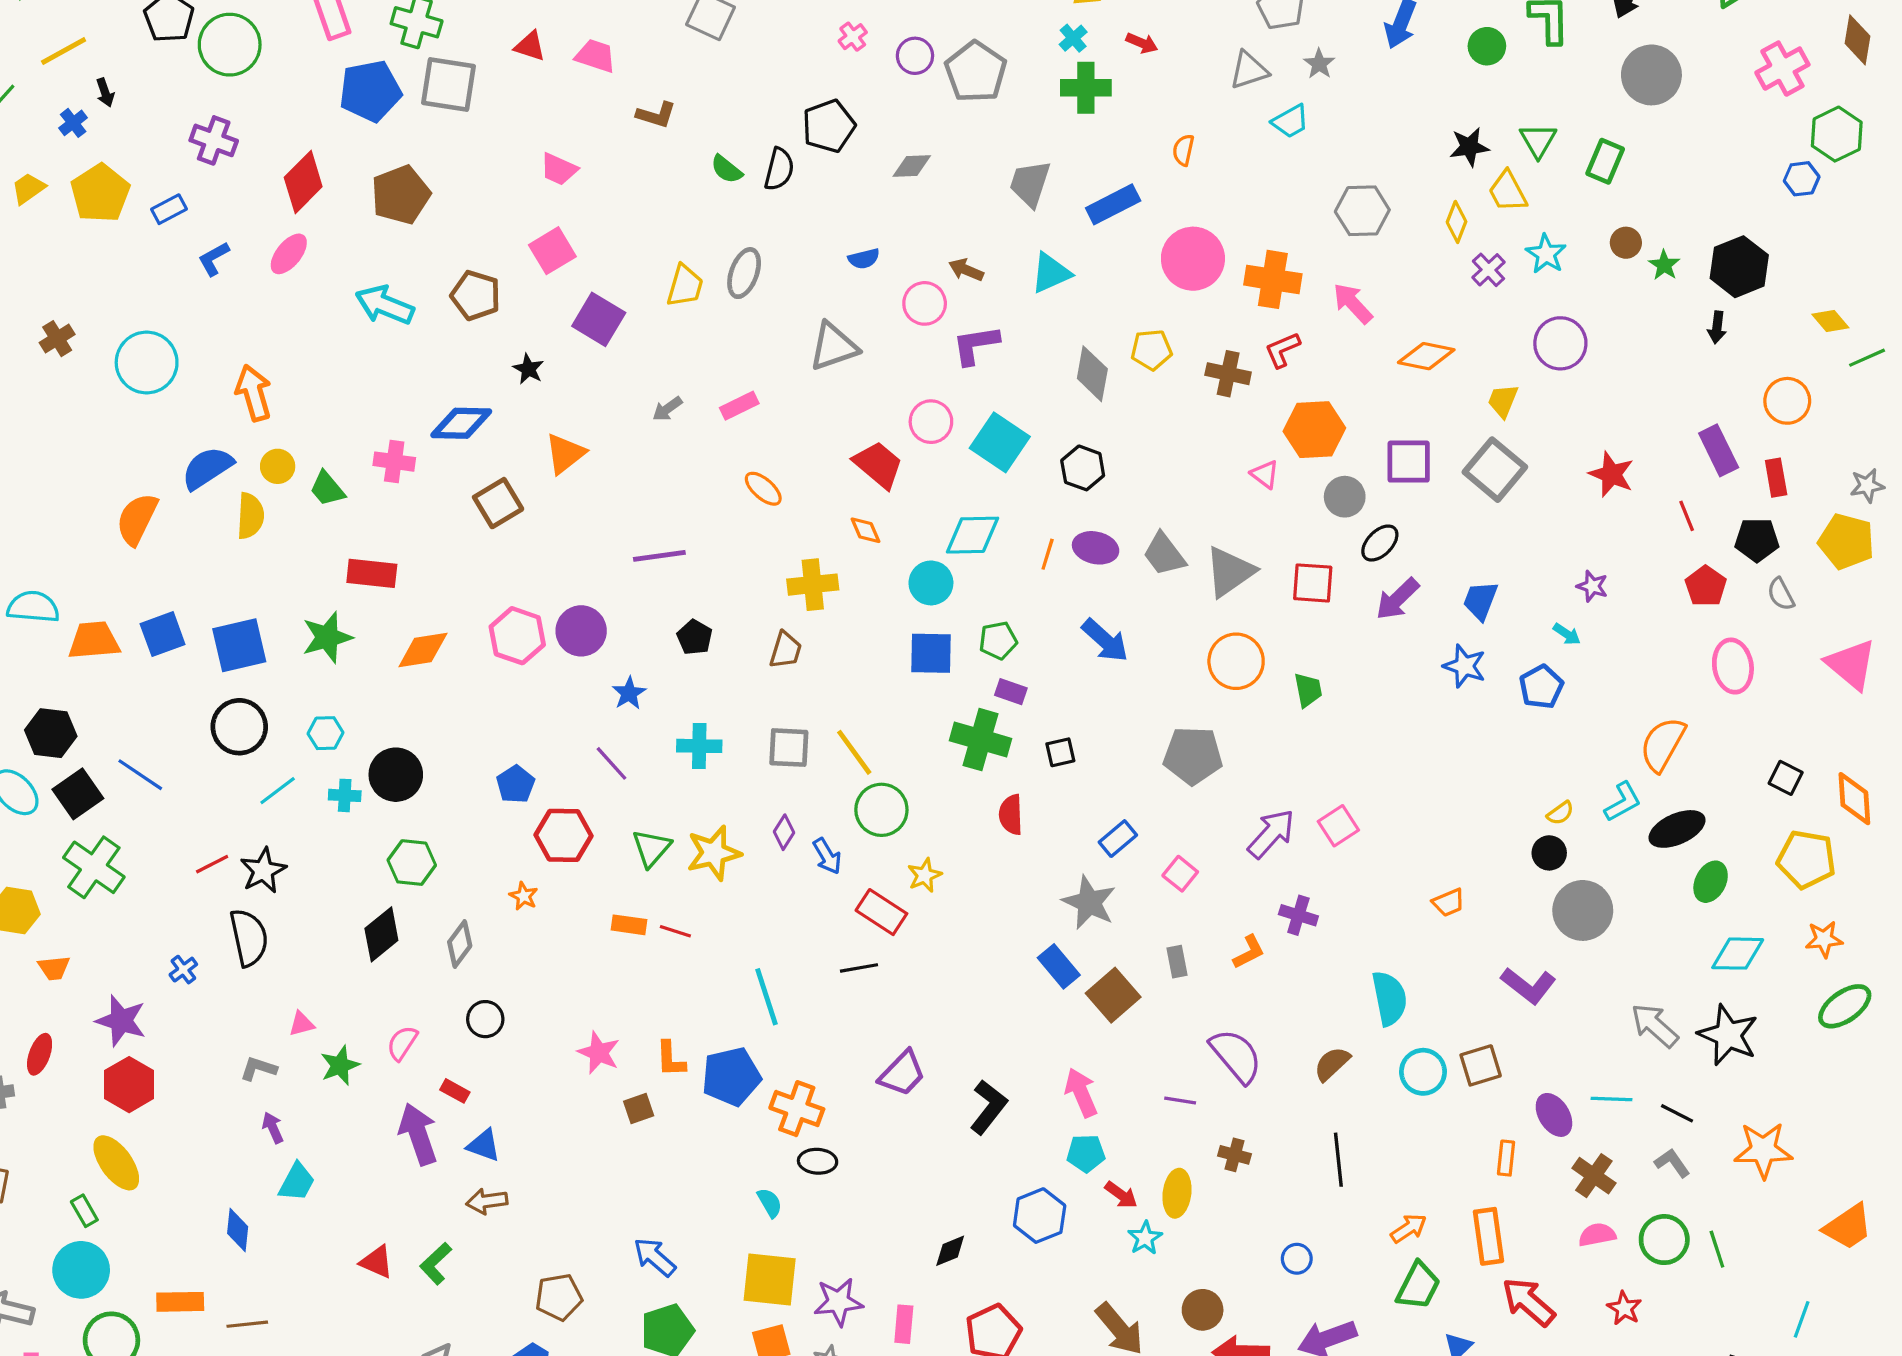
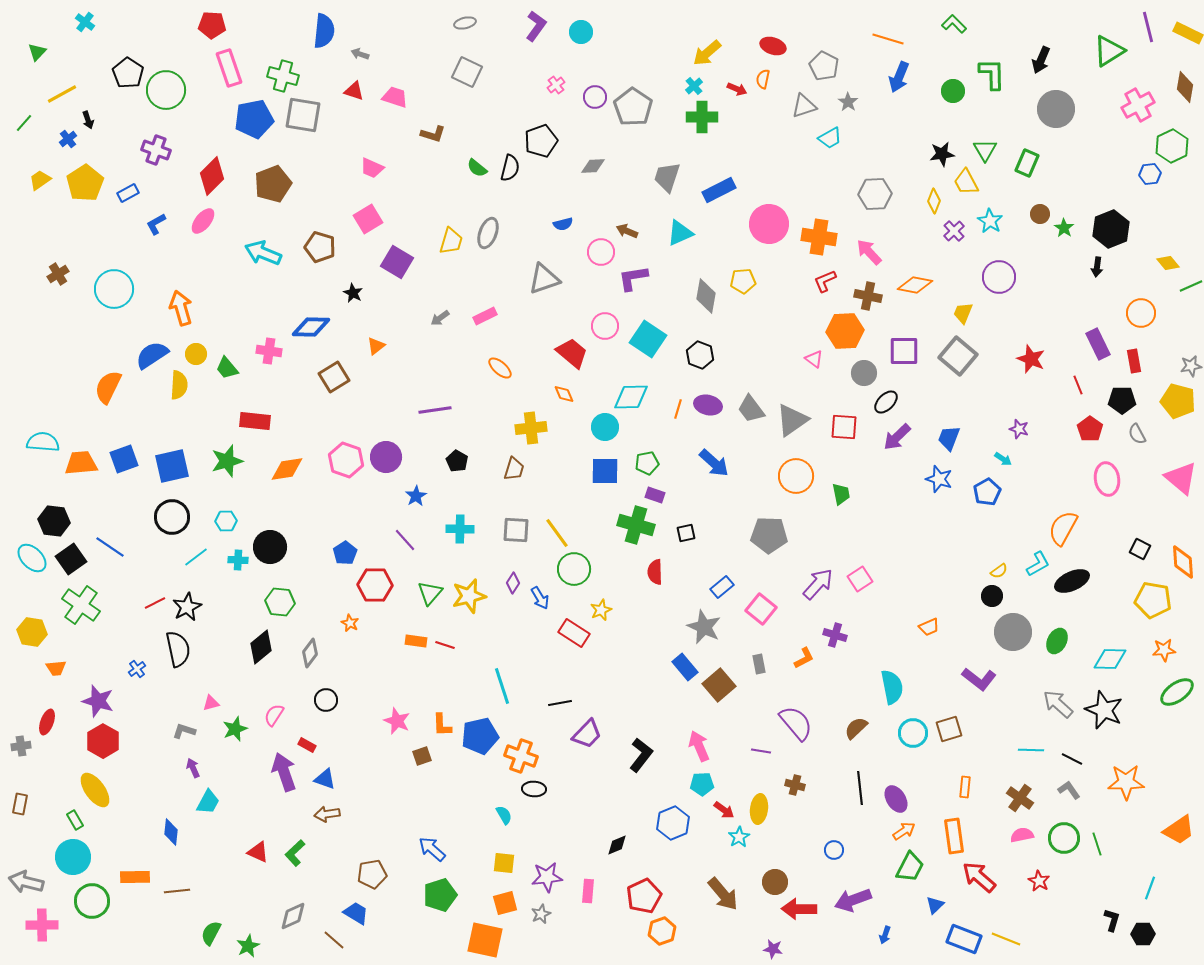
orange semicircle: (1183, 150) -> (763, 79), moved
brown cross: (1228, 374) -> (868, 296), moved
orange triangle: (565, 454) -> (376, 346), size x0.7
pink square: (1180, 874) -> (761, 609), size x1.4
green ellipse: (1711, 882) -> (1057, 641), moved
black line: (859, 968) -> (560, 703), moved
purple ellipse: (1554, 1115) -> (896, 799), moved
yellow square: (770, 1279) -> (504, 863), size x0.6

